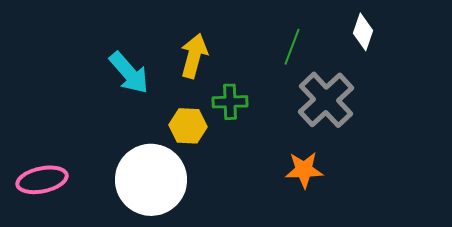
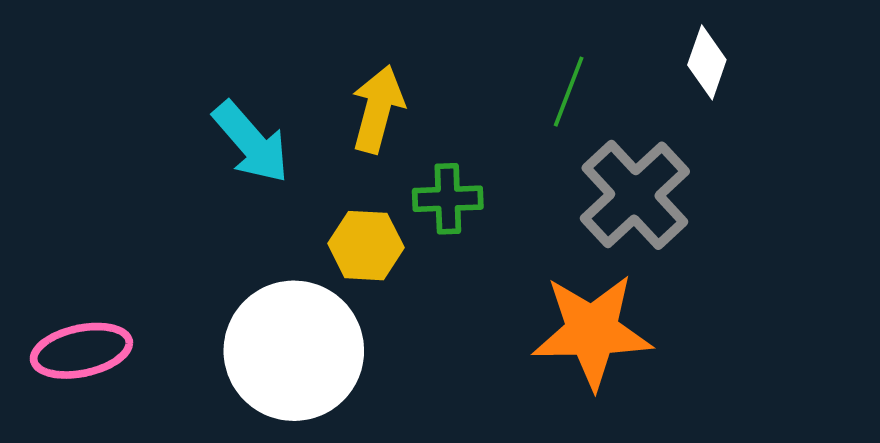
orange star: (304, 170) -> (592, 331), size x1.6

